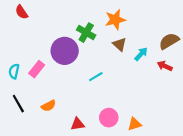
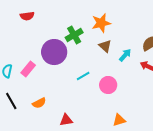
red semicircle: (22, 12) -> (27, 16), moved, turned -64
green cross: (86, 33) -> (74, 35), turned 30
pink circle: (109, 118) -> (108, 85), moved

